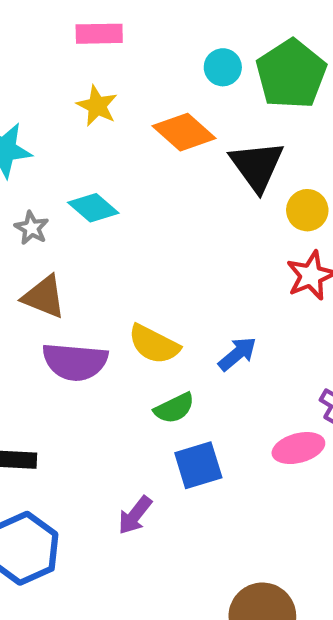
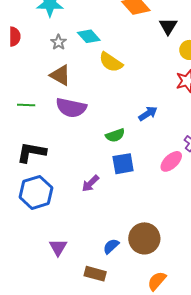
black triangle: (257, 166) -> (168, 26), size x0.7
yellow semicircle: (154, 344) -> (111, 62), moved
pink ellipse: (298, 448) -> (171, 161), turned -35

